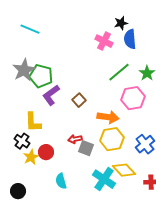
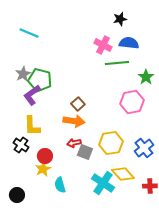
black star: (121, 23) -> (120, 19), moved
blue semicircle: (130, 39) -> (129, 43), turned 102
gray star: (24, 70) -> (23, 74), size x0.7
green line: (119, 72) -> (117, 63), moved, turned 35
purple L-shape: (51, 95) -> (32, 95), moved
orange arrow: (108, 117) -> (74, 121), moved
yellow star: (31, 157) -> (43, 169), moved

